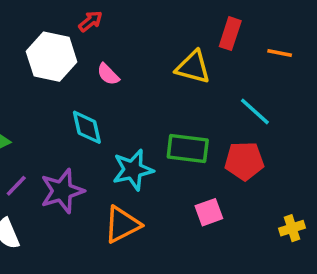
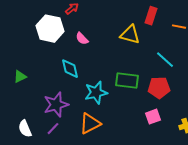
purple line: (16, 186) -> (53, 129), moved
pink square: (209, 212) -> (153, 117), moved

